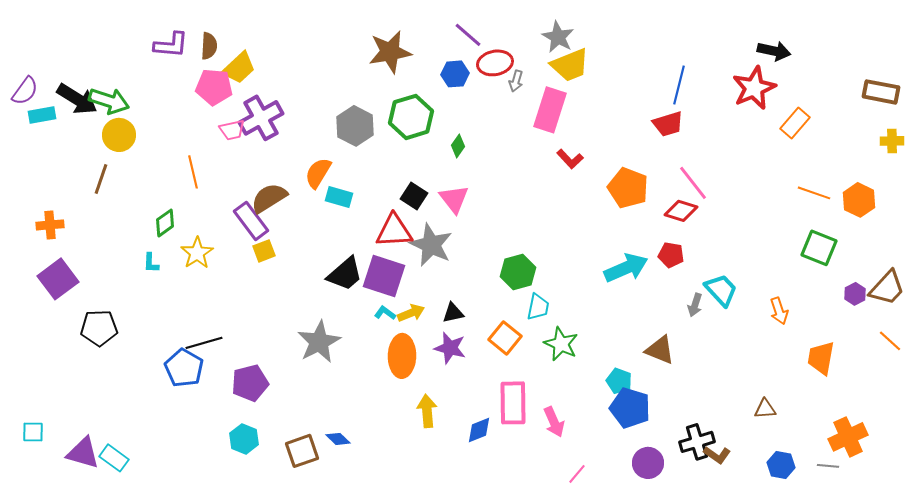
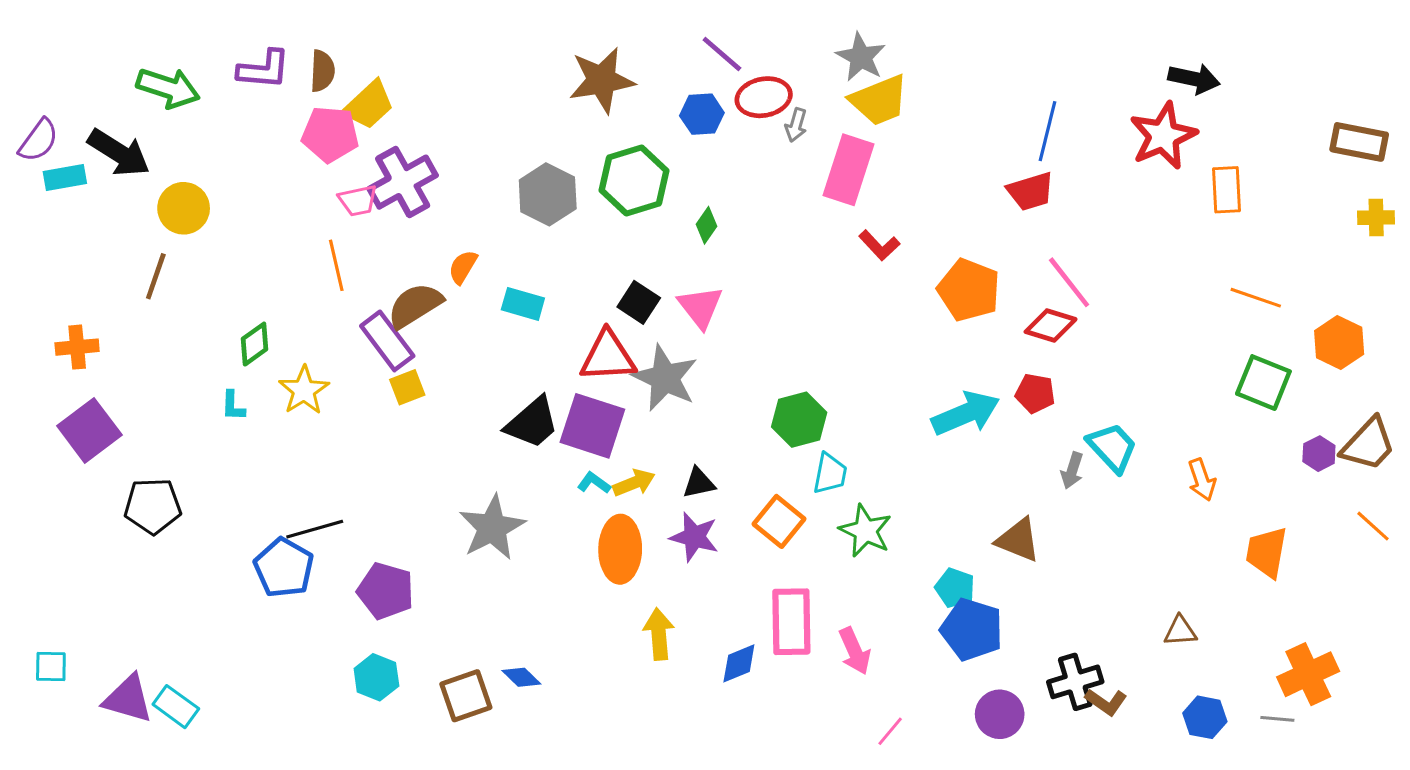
green arrow: (109, 101) -> (168, 88), moved
orange rectangle: (795, 123) -> (1226, 190), turned -44
orange line: (193, 172) -> (336, 265), moved
orange semicircle: (318, 173) -> (463, 267), moved, size x0.7
orange hexagon: (859, 200) -> (1339, 342), moved
purple pentagon: (250, 383) -> (386, 591), turned 30

